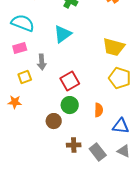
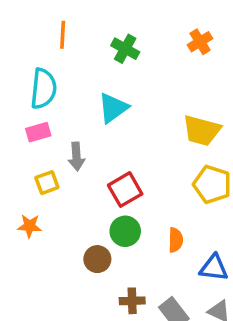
cyan semicircle: (23, 23) -> (43, 89), turned 75

